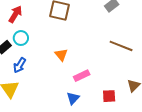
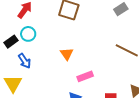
blue arrow: (20, 65) -> (25, 61), turned -70

